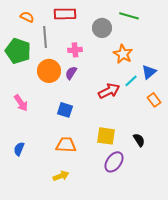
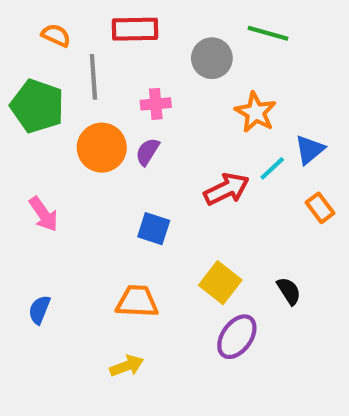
blue square: (65, 110) -> (154, 229), moved
yellow square: (106, 136) -> (220, 283), turned 30

